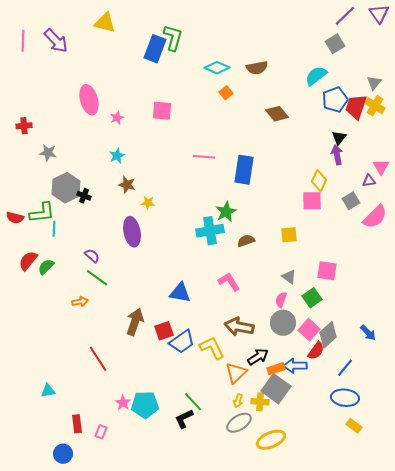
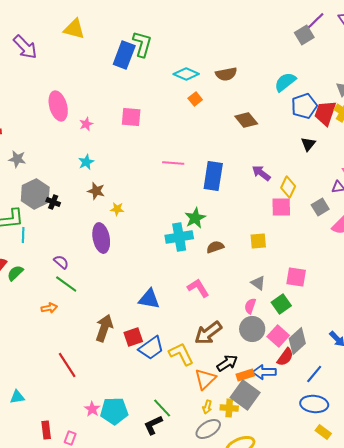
gray square: (335, 44) -> (304, 35), moved
purple arrow: (337, 155) -> (261, 173), moved, turned -42
brown arrow: (239, 327) -> (208, 333), turned -48

